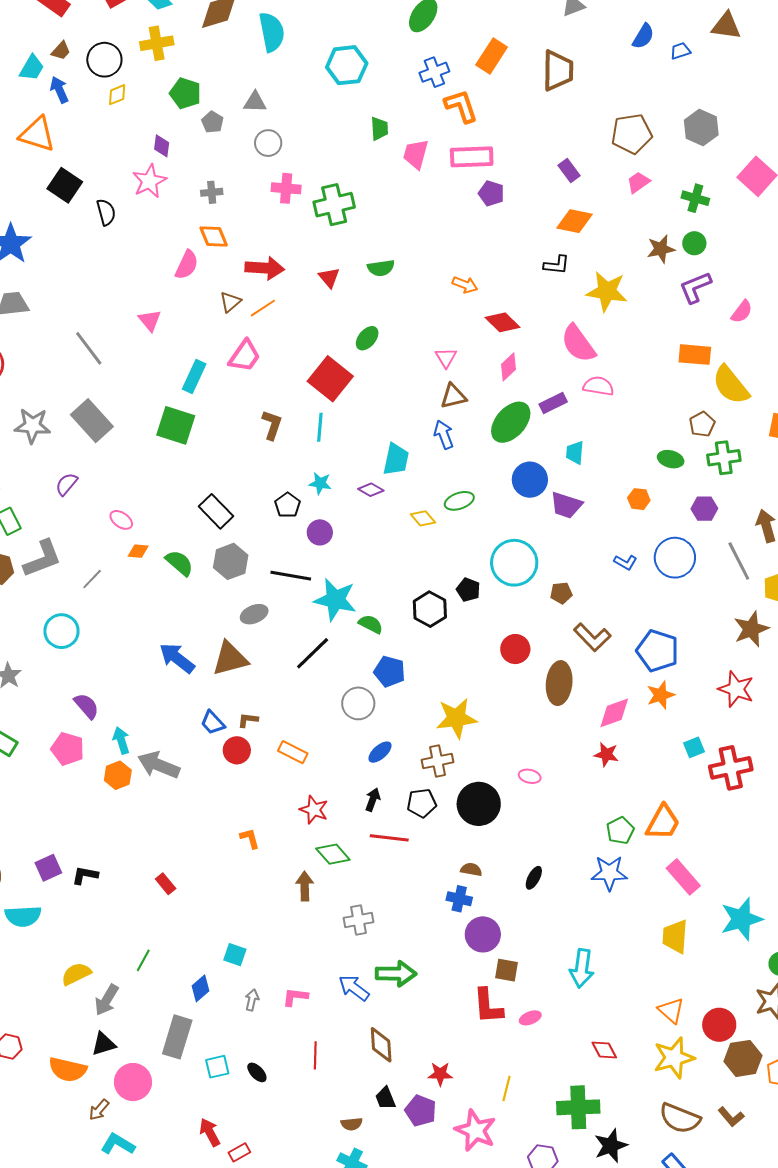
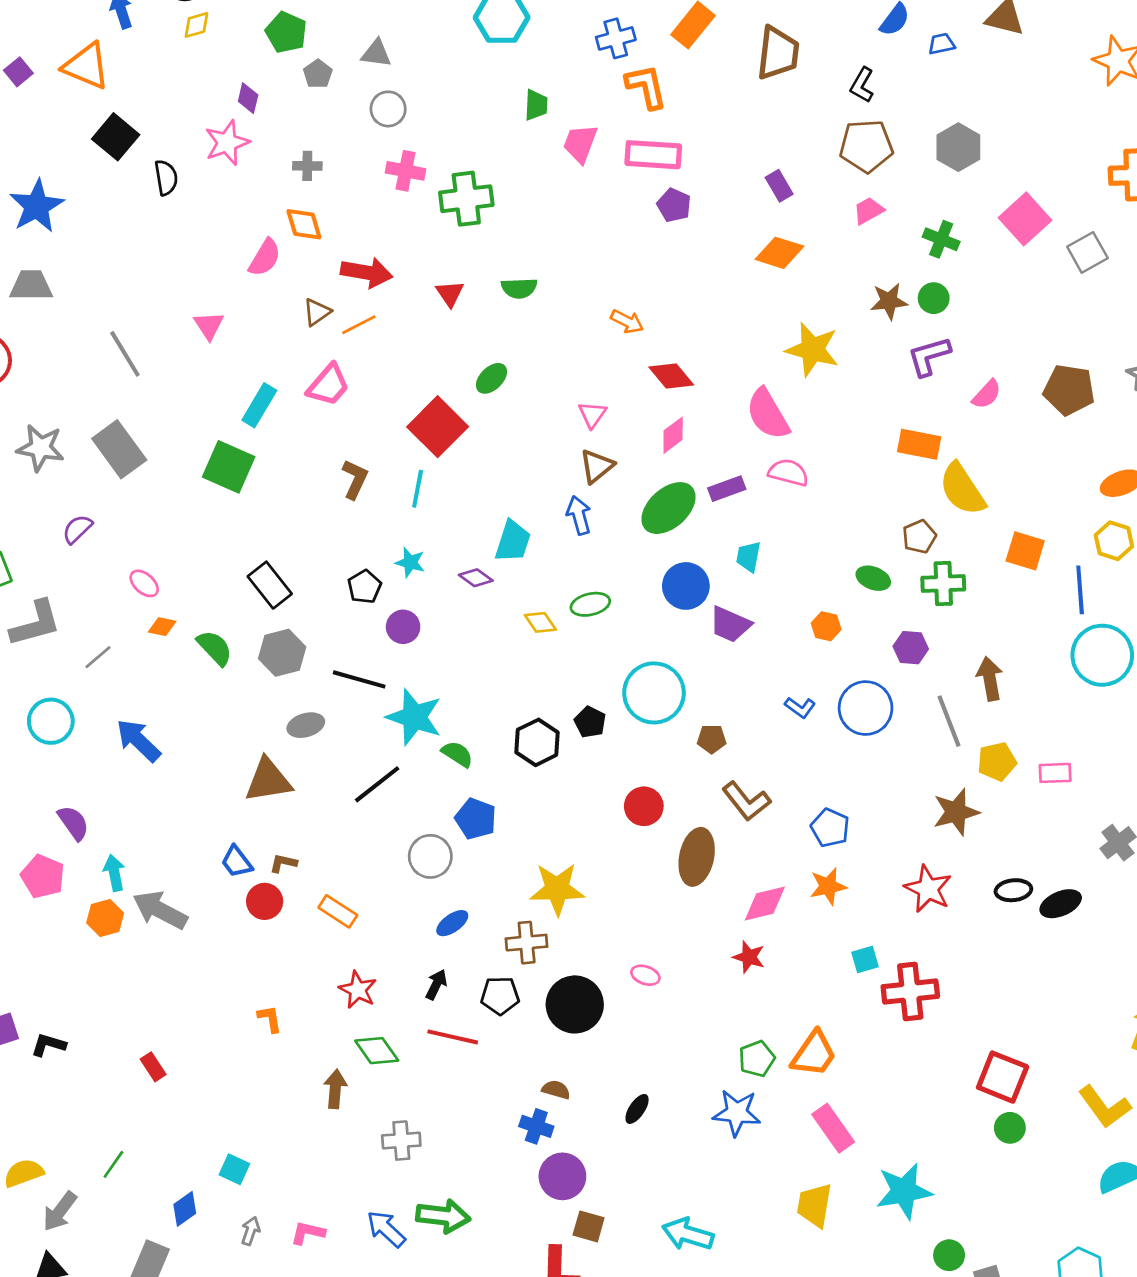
black L-shape: (557, 265) -> (862, 85), moved, turned 108
brown triangle: (453, 396) -> (597, 466), turned -32
blue pentagon: (658, 651) -> (830, 828), size x0.7
blue arrow: (177, 658) -> (138, 740), moved
cyan arrow: (582, 968) -> (688, 1234), turned 93

